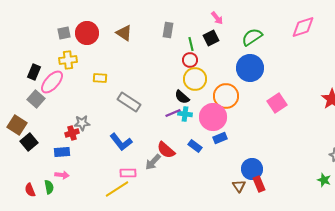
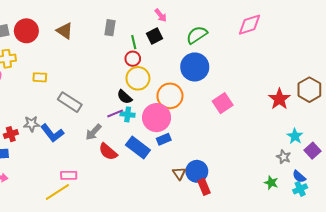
gray star: (82, 123) -> (32, 124), moved
blue L-shape: (121, 142) -> (52, 133), moved
blue rectangle: (195, 146) -> (138, 148), size x1.6
gray arrow: (153, 162) -> (94, 132), moved
brown triangle: (239, 186) -> (179, 173), moved

